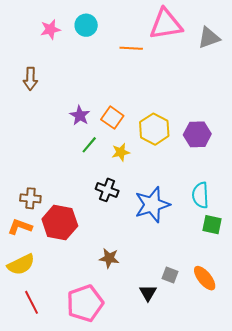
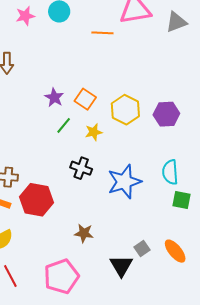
gray square: (170, 275) -> (142, 248), turned 35
black triangle: (148, 293) -> (121, 266), size x1.4

